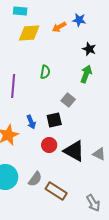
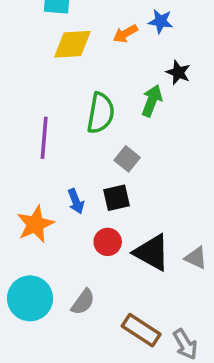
green semicircle: (45, 72) -> (101, 113), size x1.6
green arrow: (86, 74) -> (152, 101), moved
gray square: (68, 100) -> (127, 159), moved
brown rectangle: (56, 191) -> (141, 330), moved

